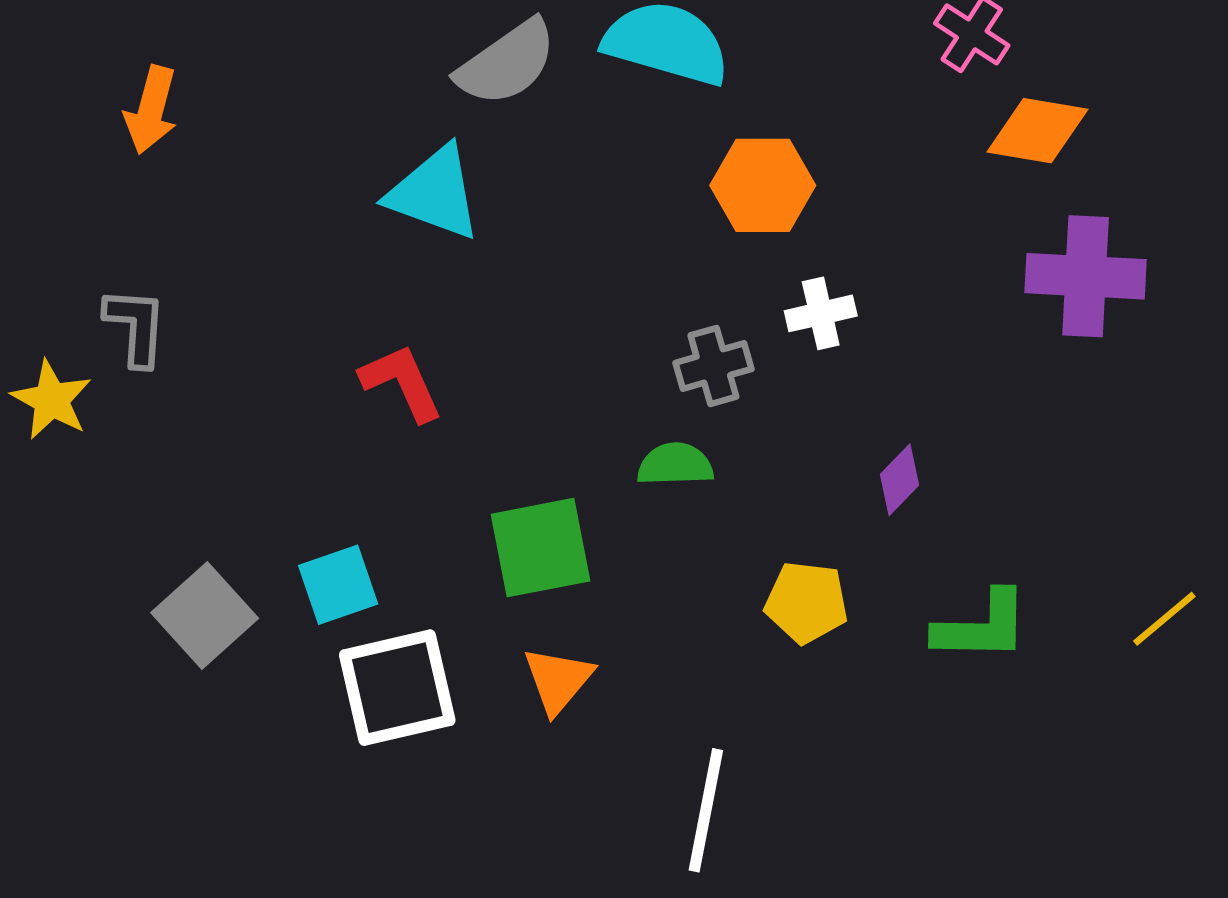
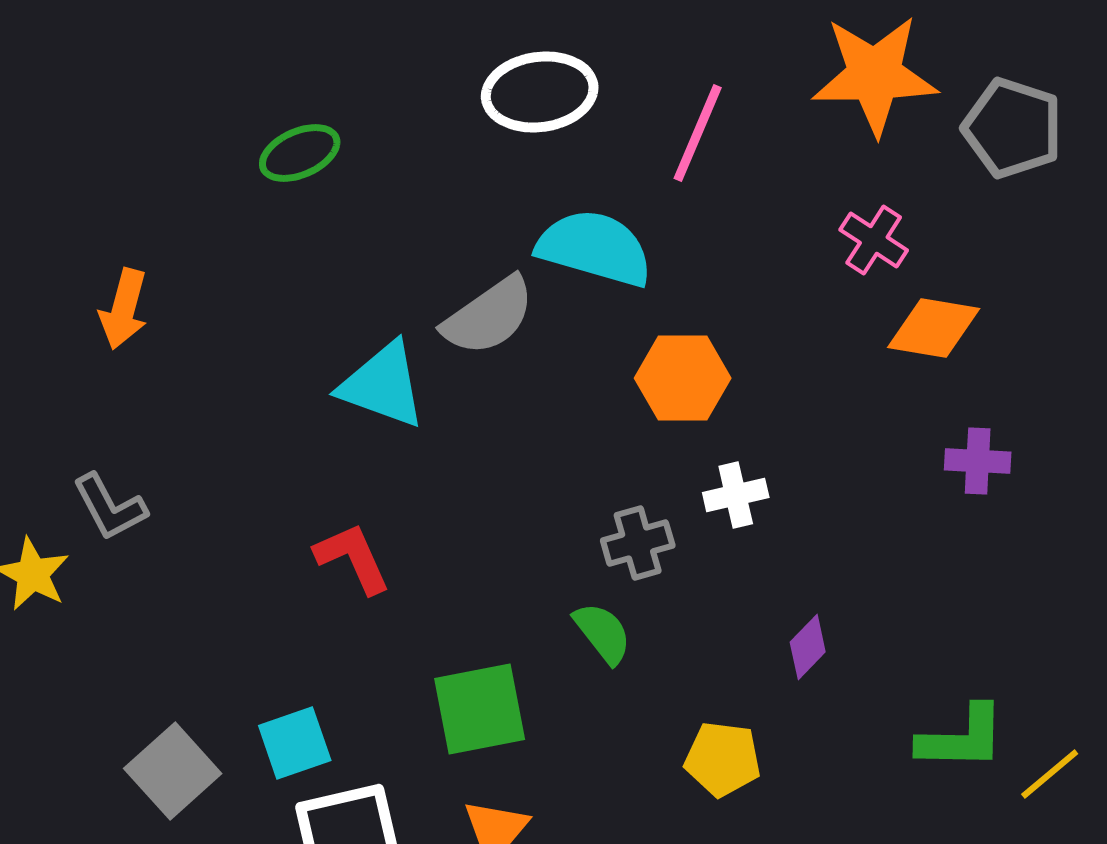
gray semicircle: (507, 63) -> (489, 316), moved
purple cross: (1086, 276) -> (978, 461), size x0.6
gray L-shape: (136, 327) -> (110, 507), turned 148
green semicircle: (675, 464) -> (603, 633), turned 54
green L-shape: (982, 626) -> (962, 738), moved

